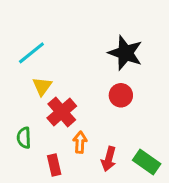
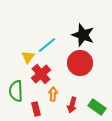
cyan line: (31, 53) -> (47, 45), moved
red circle: (121, 95) -> (80, 63), size x1.6
green semicircle: (24, 138) -> (16, 91), size x1.5

